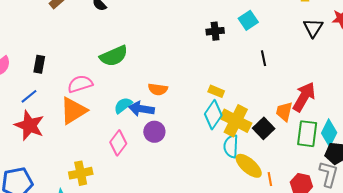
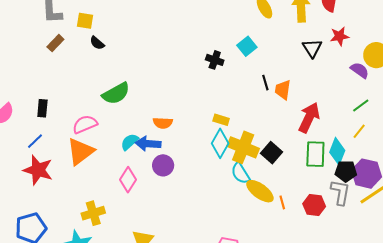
black cross: (215, 31) -> (215, 60), turned 30
orange trapezoid: (284, 112) -> (283, 90), moved
cyan semicircle: (231, 146) -> (241, 173), turned -30

